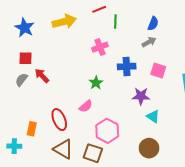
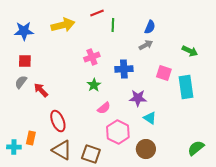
blue star: (25, 28) -> (24, 31), turned -30
pink cross: (100, 47) -> (92, 57), moved
pink square: (158, 71) -> (164, 73), moved
red arrow: (42, 76) -> (41, 90), moved
pink semicircle: (86, 106) -> (104, 108), moved
orange rectangle: (32, 129) -> (31, 138), moved
pink hexagon: (107, 131) -> (118, 132), moved

